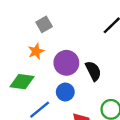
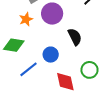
purple circle: (66, 63) -> (52, 14), moved

